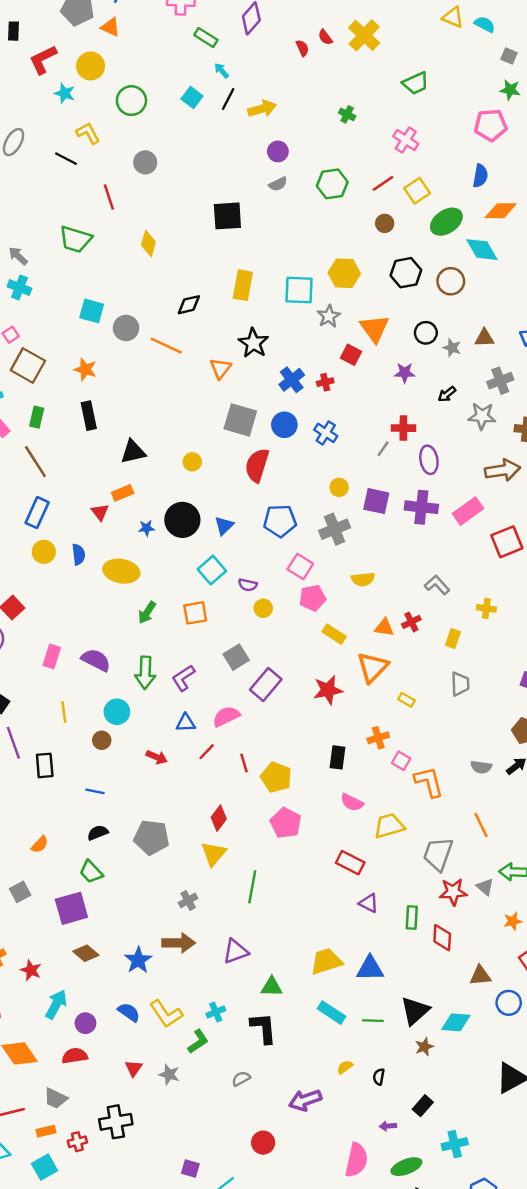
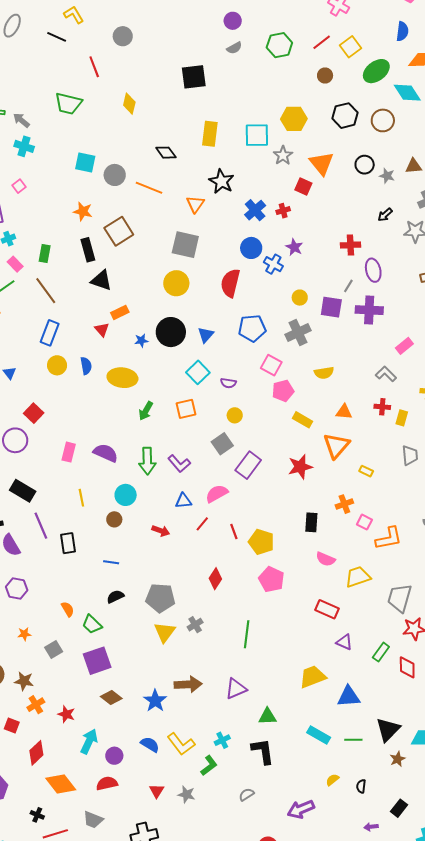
black diamond: (189, 305) -> (166, 153), turned 70
brown square: (28, 366) -> (119, 231), moved, turned 32
purple star: (405, 373) -> (294, 247), moved, turned 30
gray square: (240, 420) -> (185, 245), moved
blue cross: (326, 433) -> (273, 264), moved
gray line: (383, 449) -> (348, 286), moved
black triangle: (133, 452) -> (101, 280), moved, turned 35
yellow circle: (192, 462) -> (176, 283), size x1.6
pink rectangle: (468, 511) -> (404, 346), moved, size x0.7
yellow circle: (263, 608) -> (235, 415), moved
red cross: (411, 622) -> (382, 407), moved, turned 35
purple L-shape: (183, 678) -> (179, 464), turned -95
orange L-shape: (429, 782) -> (389, 538), turned 96
orange semicircle: (40, 845) -> (68, 609), turned -70
yellow triangle: (214, 854) -> (165, 632), moved
green trapezoid: (91, 872) -> (92, 624), moved
gray cross: (188, 900) -> (195, 625), moved
green rectangle: (412, 918) -> (381, 652), turned 36
yellow trapezoid: (326, 961) -> (313, 677), moved

